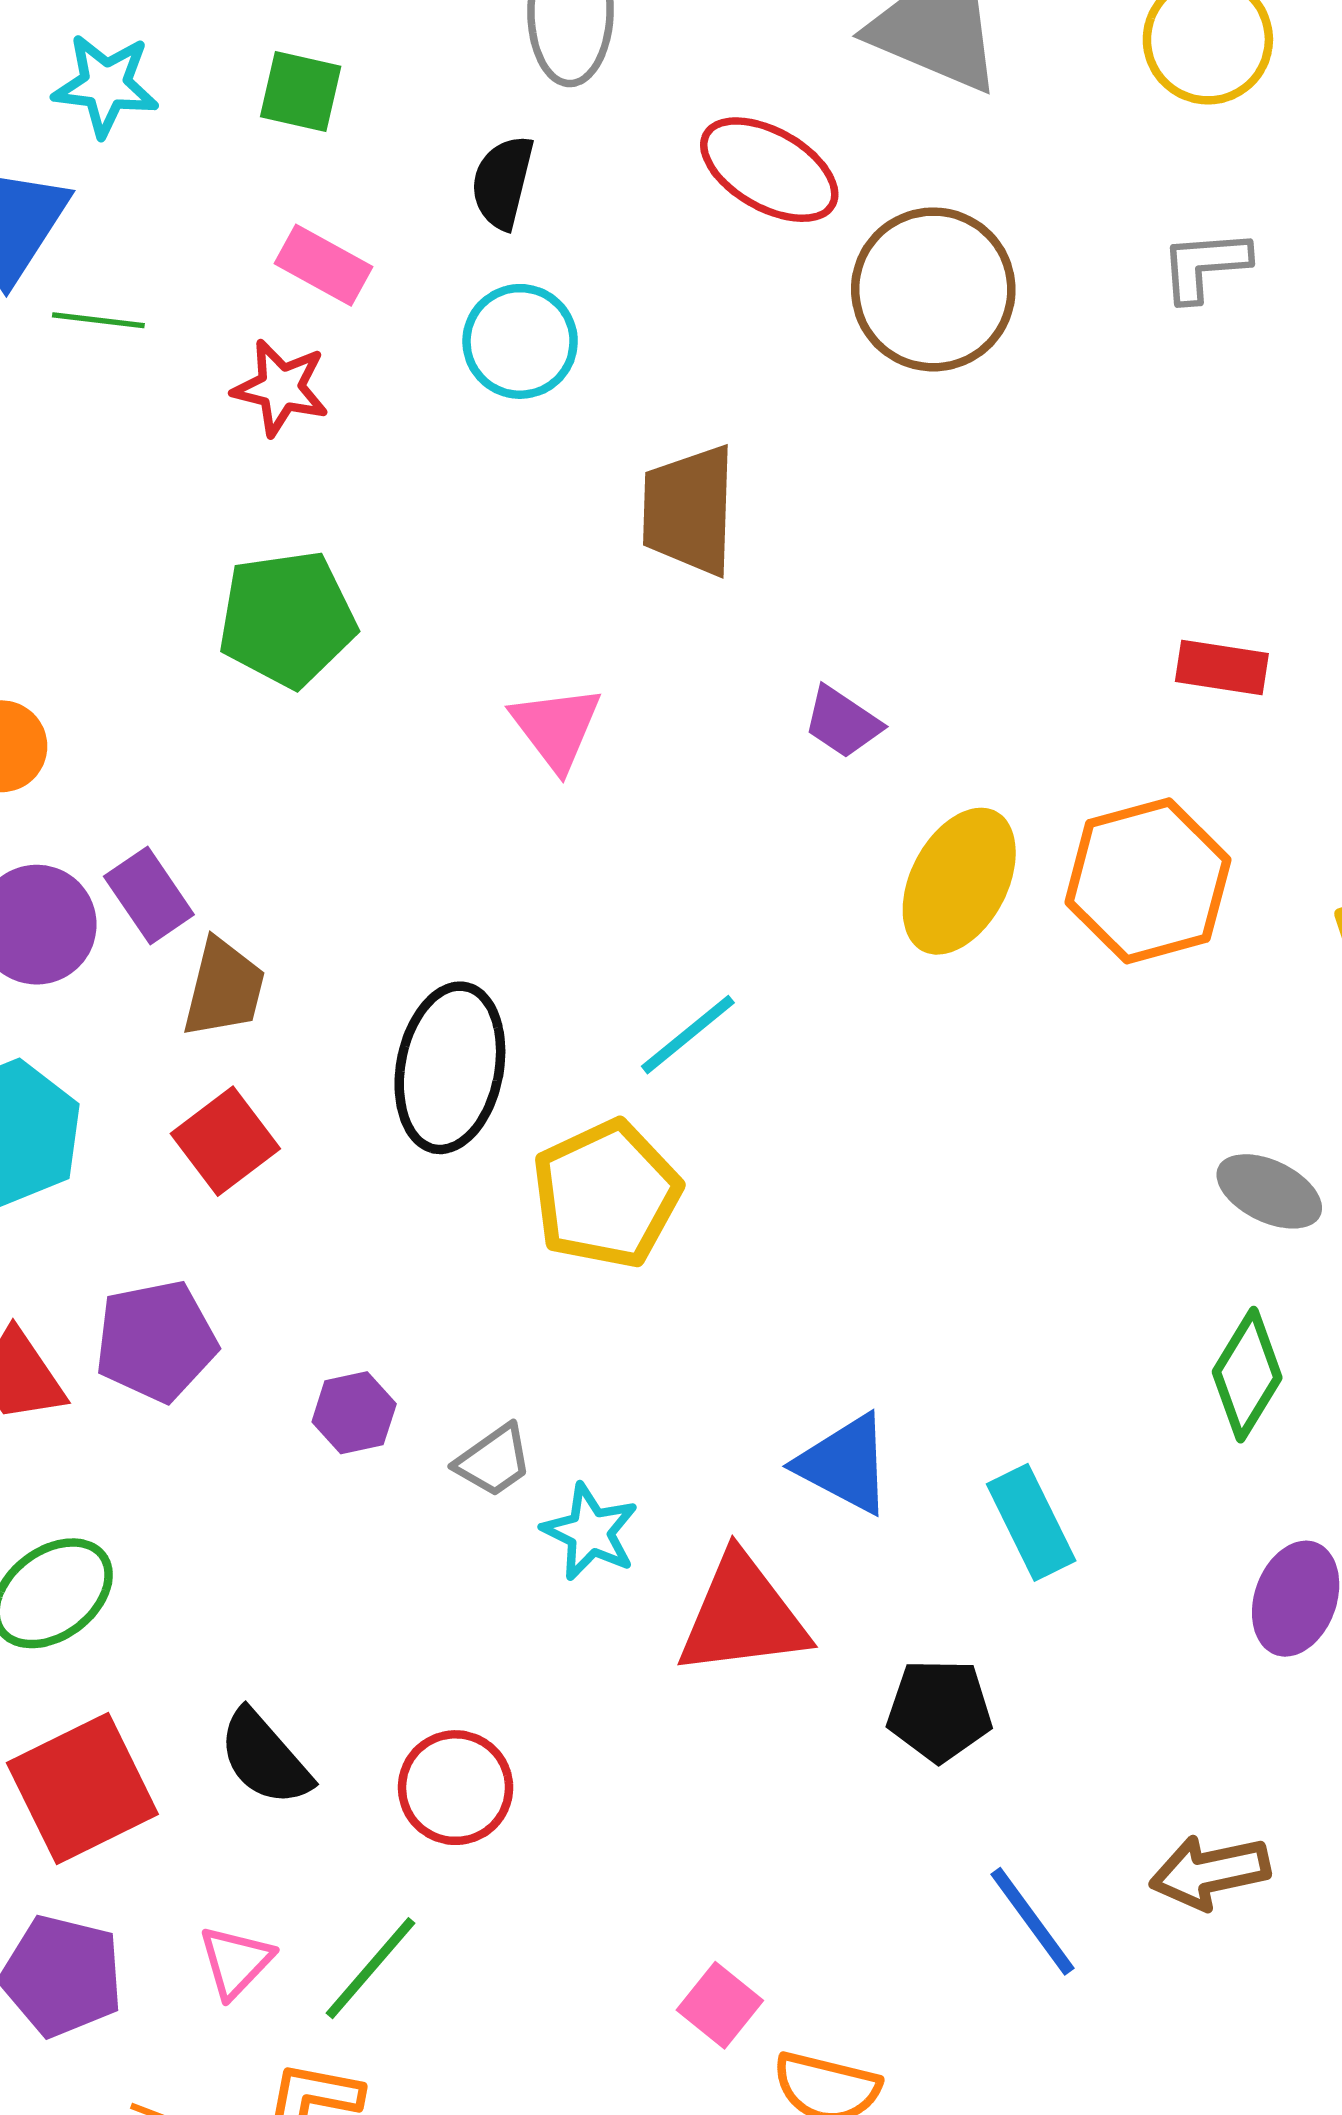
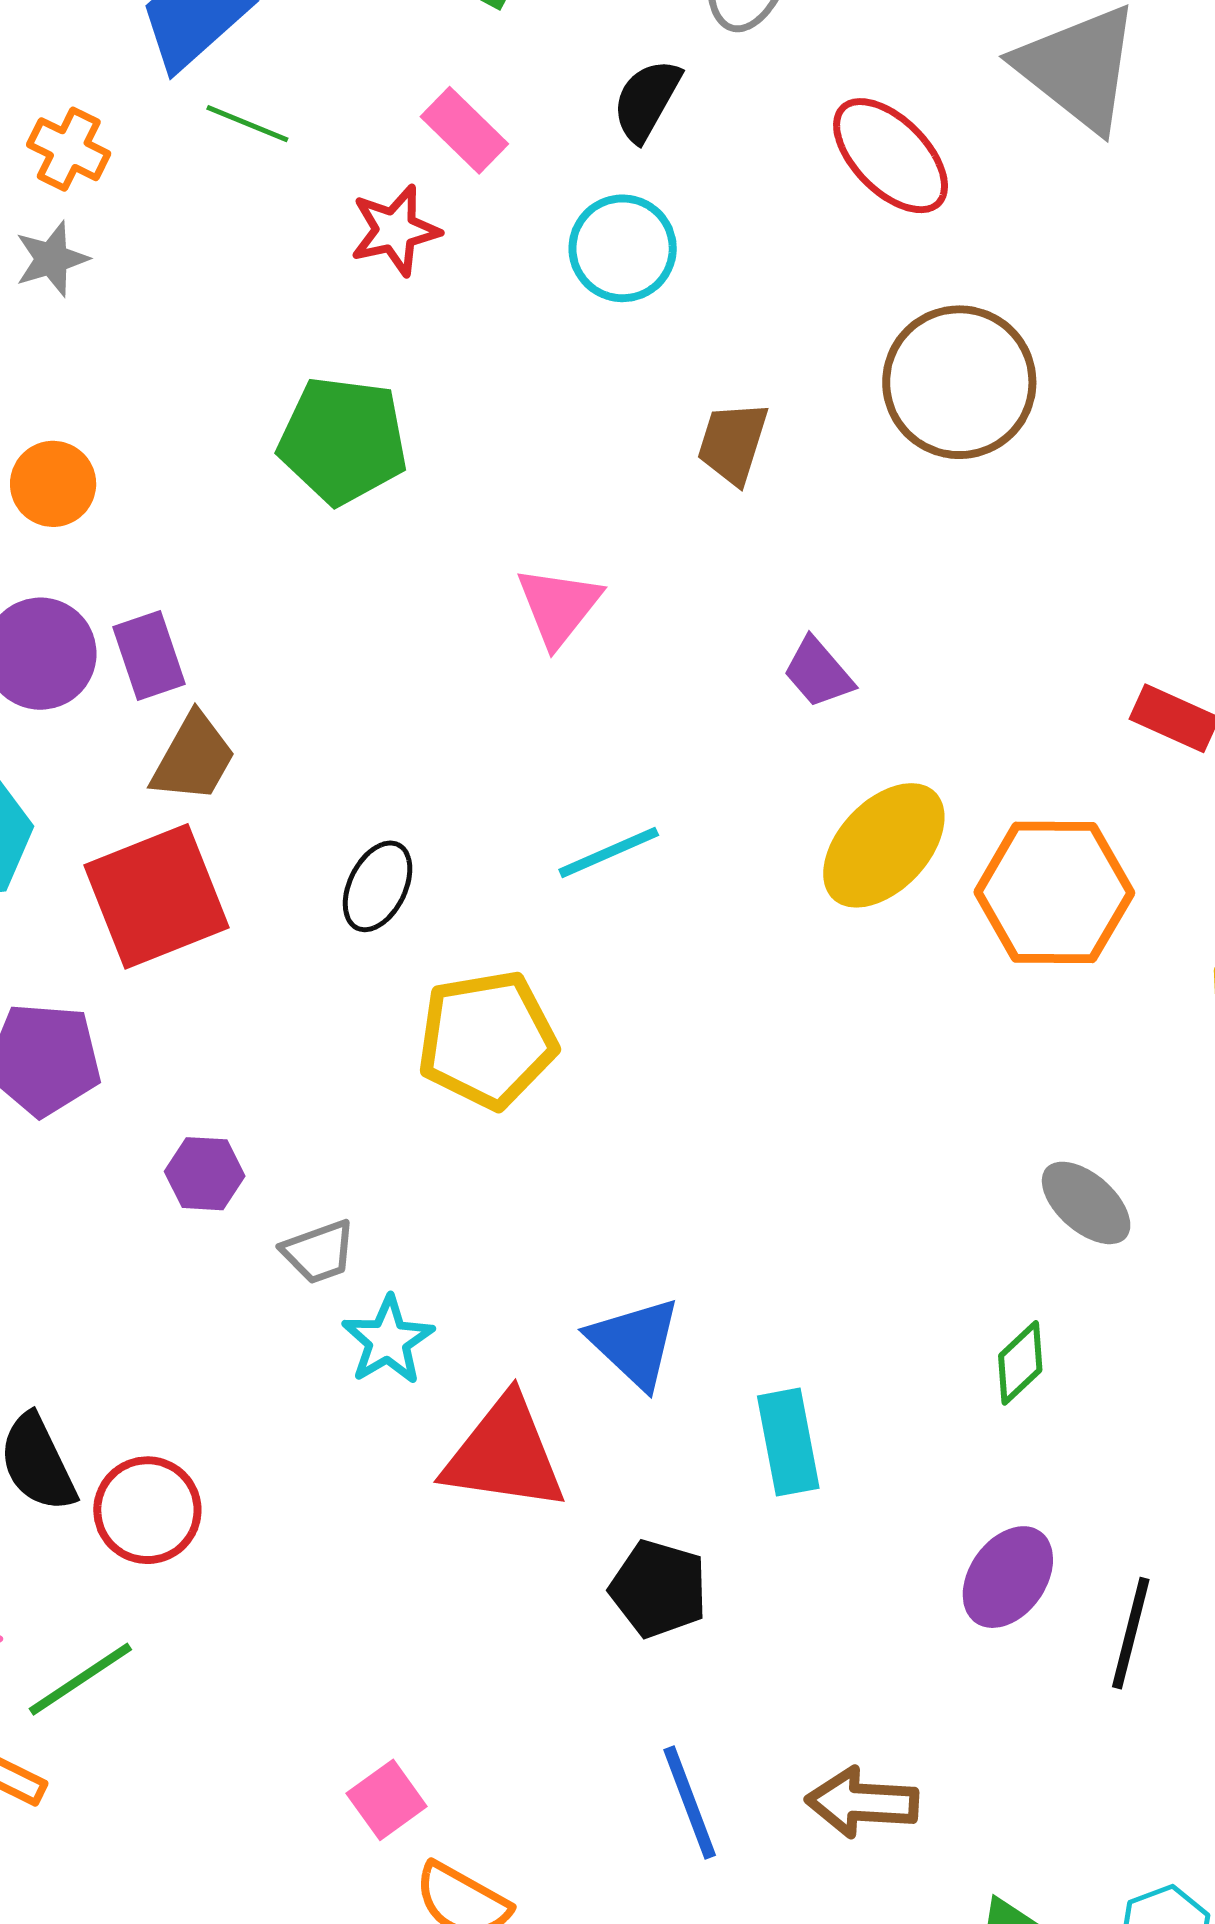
brown circle: (933, 289) -> (959, 382), moved
red star: (281, 388) -> (395, 230), turned 30
brown trapezoid: (689, 510) -> (733, 443), size x0.7
cyan line: (688, 1035) -> (609, 852), moved
black ellipse: (450, 1068) -> (378, 886), size x0.6
red square: (225, 1141) -> (156, 896), size x1.5
green diamond: (1247, 1375) -> (1020, 1363), size x0.7
red circle: (456, 1788) -> (147, 1510), moved

